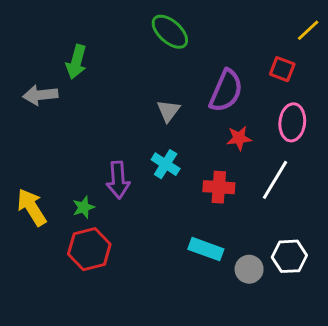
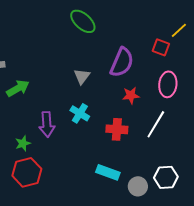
yellow line: (308, 30) -> (179, 30), moved
green arrow: (76, 62) -> (18, 88), moved, turned -135

